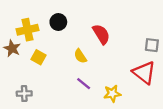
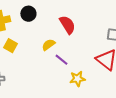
yellow semicircle: (80, 56) -> (48, 45), turned 88
purple line: (84, 84) -> (61, 60), moved

